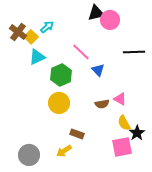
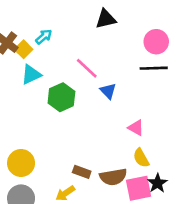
pink circle: (110, 20) -> (156, 42), moved
yellow circle: (59, 103) -> (21, 163), moved
brown semicircle: (102, 104) -> (113, 177), moved, size x1.5
black star: (137, 133) -> (157, 183), moved

